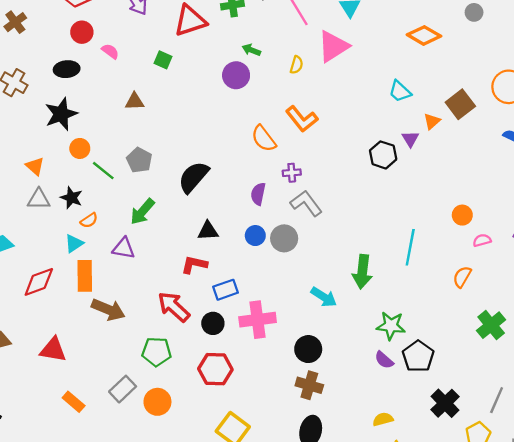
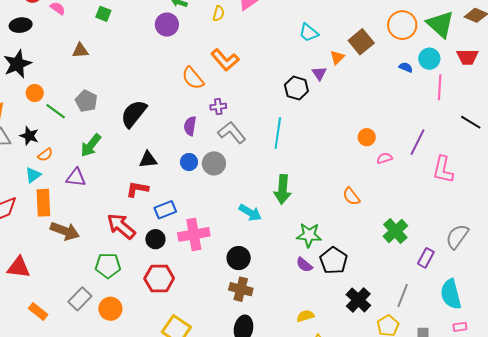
cyan line: (410, 247) -> (278, 133), moved
orange semicircle: (462, 277) -> (351, 196), moved, turned -66

